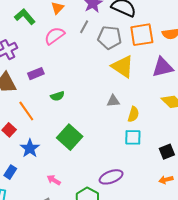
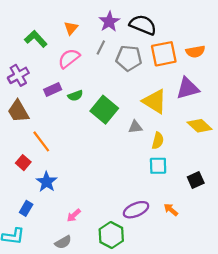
yellow triangle: (123, 66) -> (155, 101), moved
purple rectangle: (36, 74) -> (53, 89), moved
green semicircle: (57, 96) -> (75, 96), moved
green square: (70, 137) -> (104, 110), moved
pink arrow: (54, 180) -> (74, 215), turned -72
orange arrow: (166, 180) -> (171, 210), moved, turned 56

